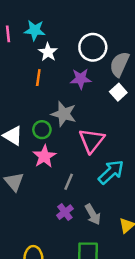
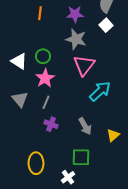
gray star: (64, 114) -> (76, 39), moved
gray line: (69, 182) -> (46, 102), moved
purple cross: (65, 212) -> (51, 124), moved, turned -32

